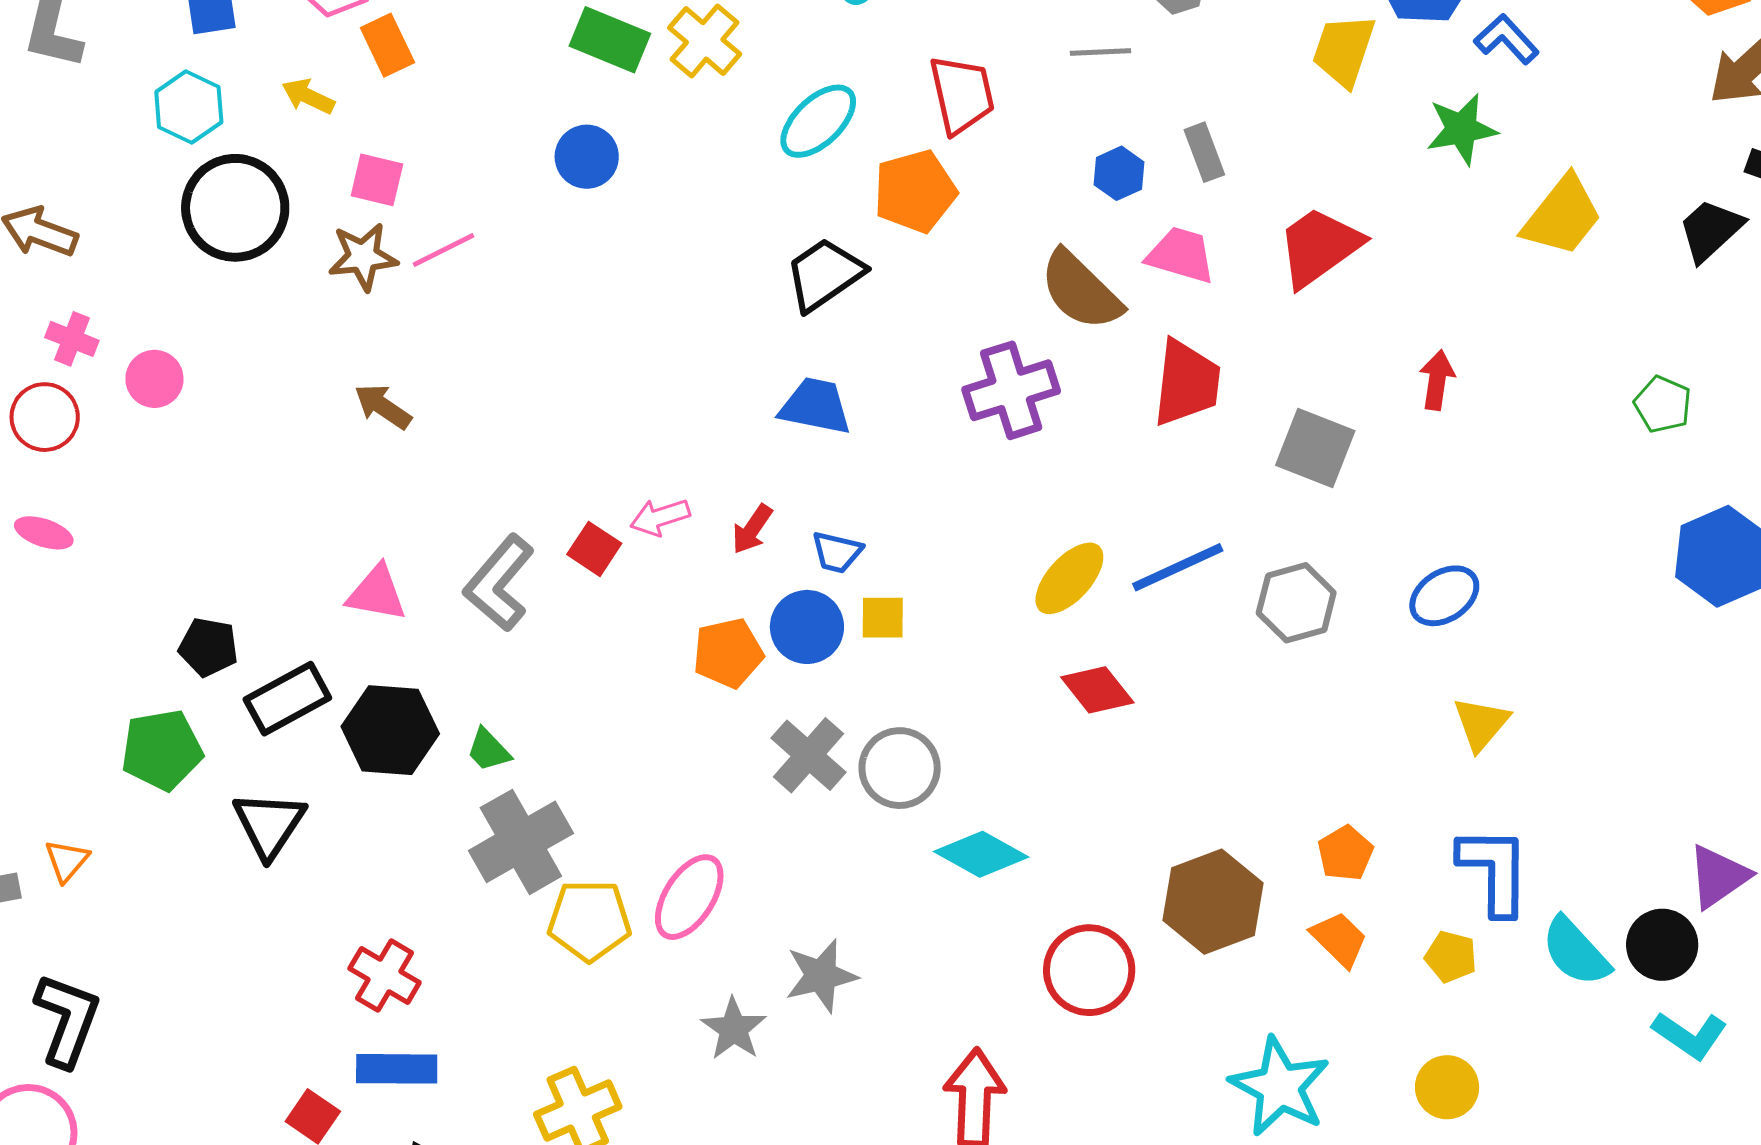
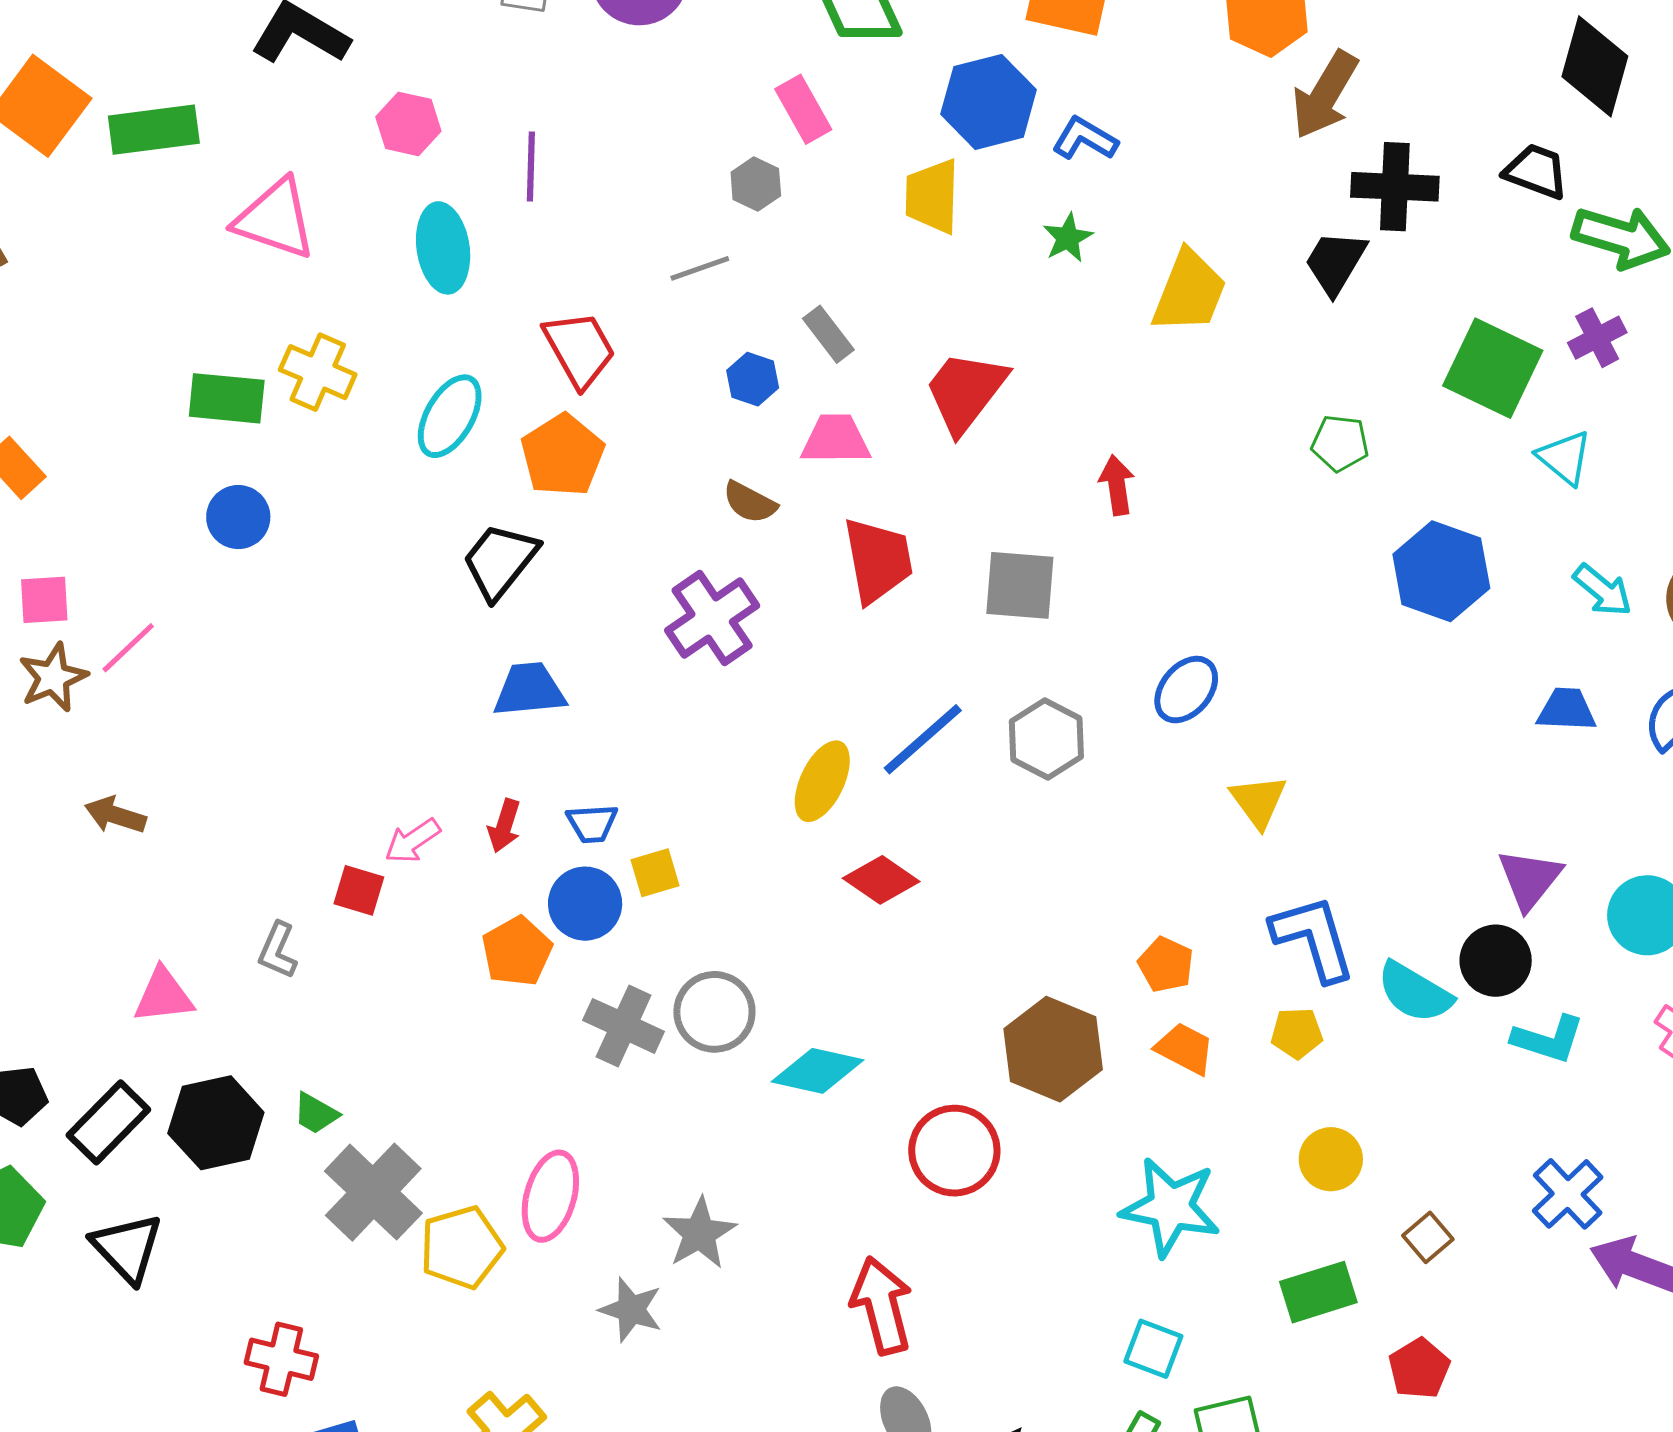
green star: (1462, 129) -> (1068, 238), size x0.7
brown semicircle: (1081, 290) -> (750, 502), size x0.6
gray L-shape: (499, 583) -> (278, 950), size x0.6

